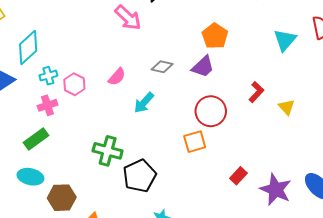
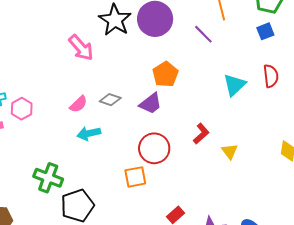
pink semicircle: (117, 77) -> (78, 104), moved
cyan arrow: (144, 103) -> (89, 133), turned 30

